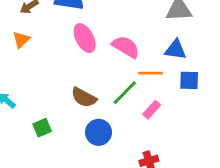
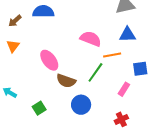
pink ellipse: (85, 38) -> (49, 60), moved
blue square: (189, 80) -> (140, 69), moved
pink rectangle: (152, 110) -> (124, 89), moved

